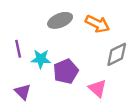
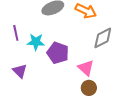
purple pentagon: (66, 71) -> (58, 53), turned -30

